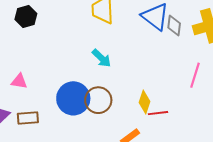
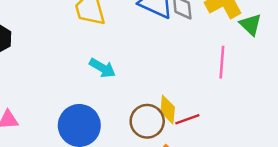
brown circle: (98, 100) -> (147, 121), moved

